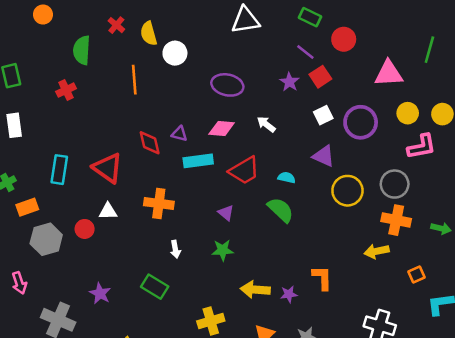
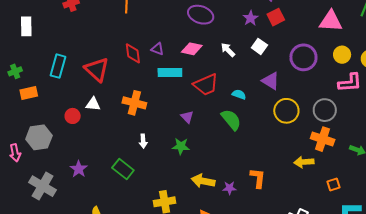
white square: (323, 115) -> (259, 46), moved, turned -35
gray hexagon: (46, 239) -> (39, 137), moved

